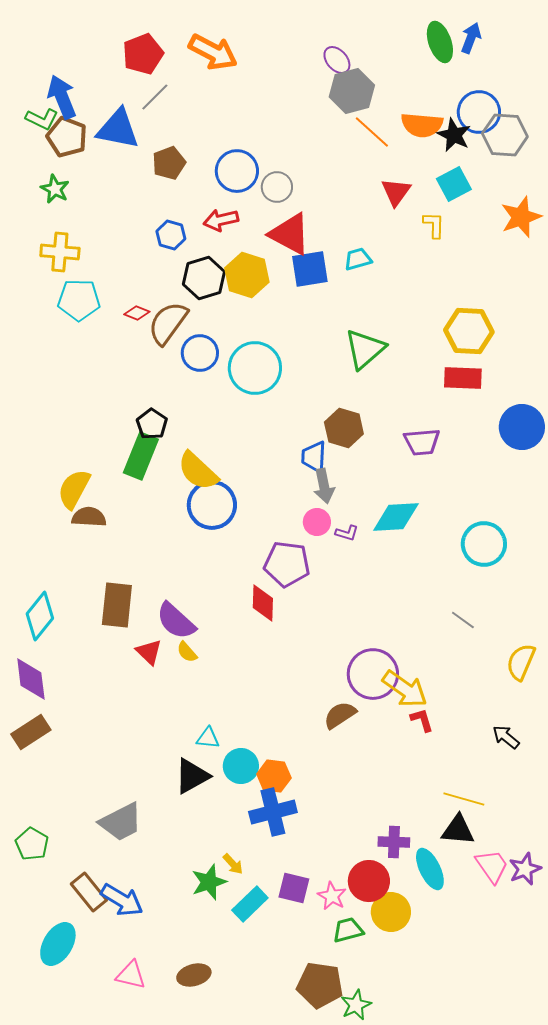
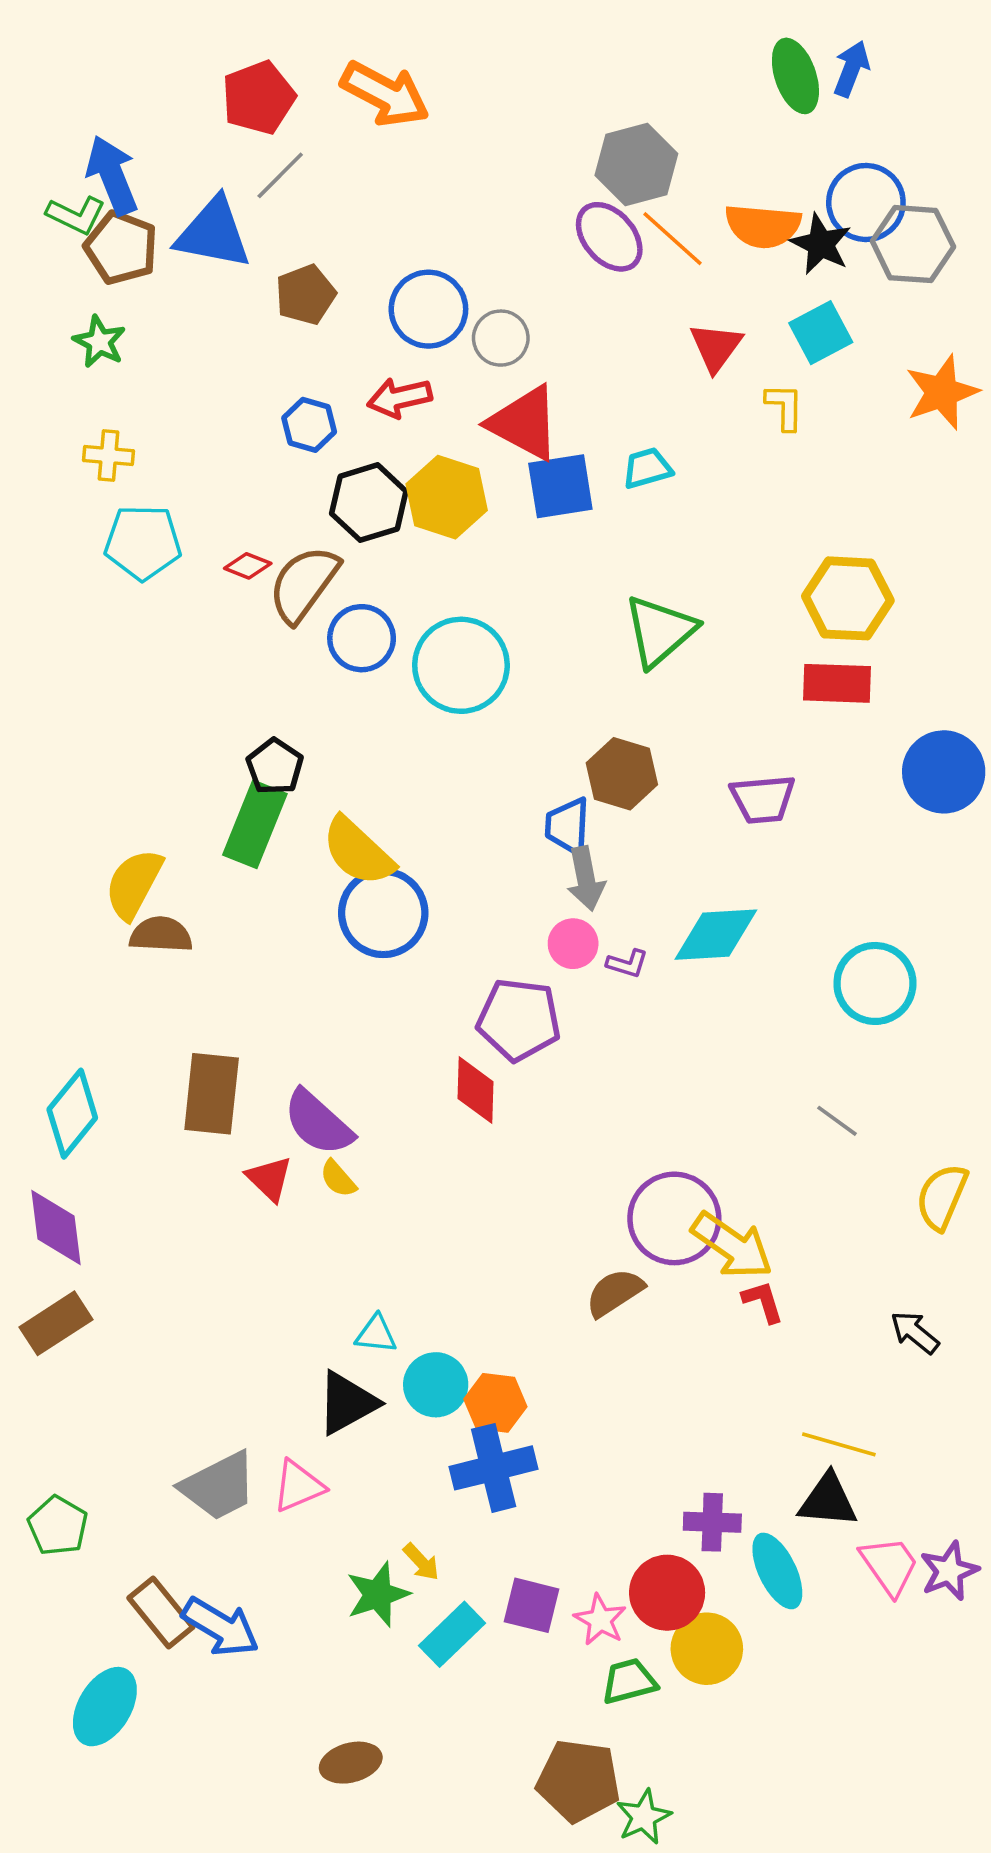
purple ellipse: (337, 60) -> (609, 237), moved, size x1.4
yellow cross: (60, 252) -> (108, 456), size x0.7
pink triangle: (131, 975) -> (298, 1486), moved, turned -36

